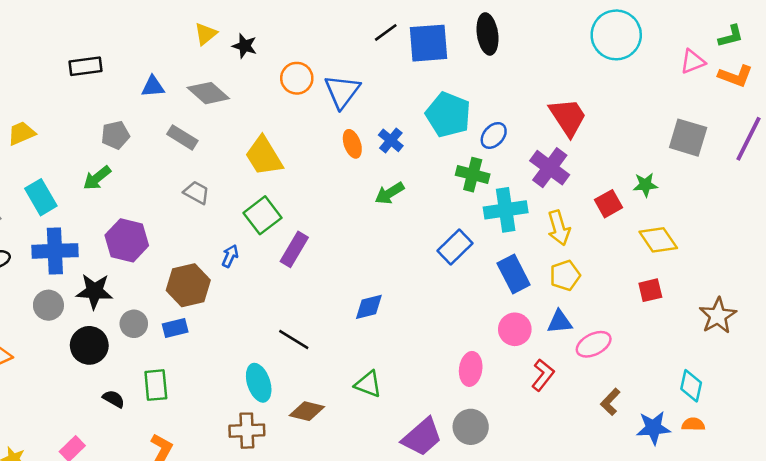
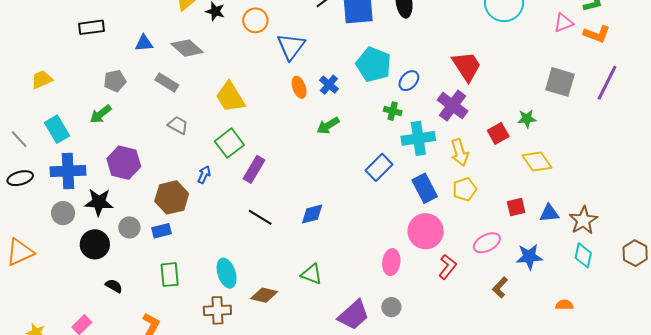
orange circle: (297, 78) -> (255, 20), moved
green cross: (473, 175) -> (393, 111), size x0.7
red square: (650, 290) -> (516, 207), moved
blue triangle: (560, 322) -> (549, 213), moved
pink circle: (515, 329) -> (426, 231), size x1.4
black line: (294, 339) -> (260, 217), moved
green rectangle: (156, 385) -> (170, 275), moved
cyan diamond: (691, 386) -> (583, 255), moved
gray circle: (471, 427) -> (391, 307), size x0.7
blue star: (653, 428) -> (529, 257), moved

